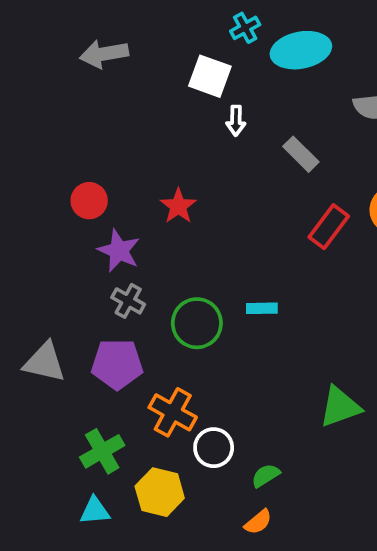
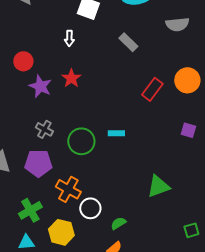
white arrow: (236, 121) -> (69, 38), moved
gray rectangle: (301, 154) -> (128, 42), moved
red circle: (89, 201) -> (23, 61), moved
purple star: (119, 251) -> (40, 86), moved

